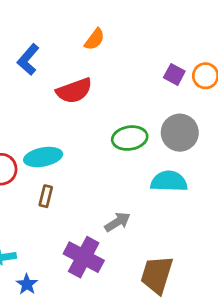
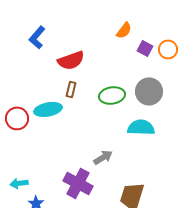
orange semicircle: (95, 39) -> (124, 30), moved
brown rectangle: (46, 196) -> (71, 89), moved

